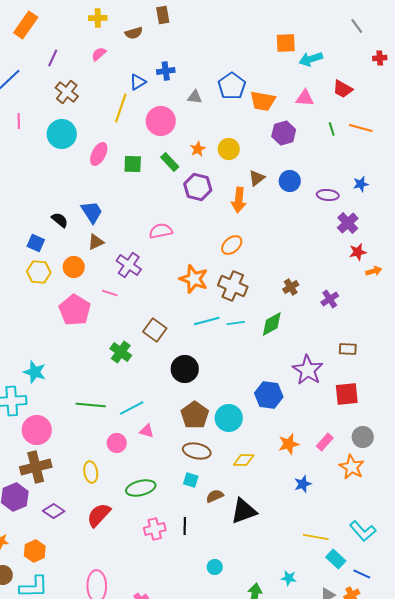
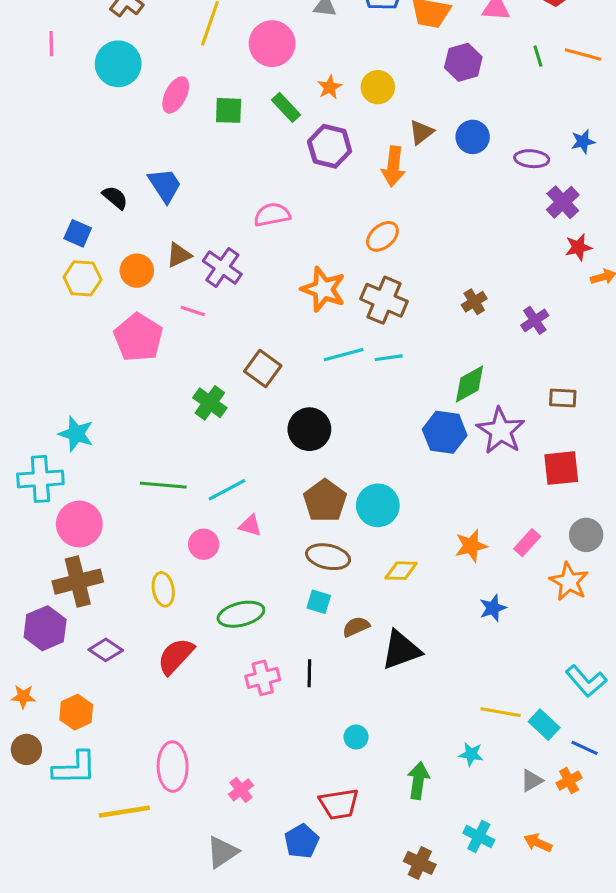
brown triangle: (96, 242) -> (179, 255), moved
green diamond: (272, 324) -> (470, 384), moved
blue hexagon: (269, 395) -> (445, 432), moved
yellow line: (316, 537) -> (501, 712), moved

